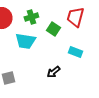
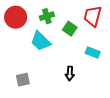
cyan trapezoid: (25, 41) -> (41, 41), turned 35
black arrow: (53, 72) -> (70, 73), turned -48

